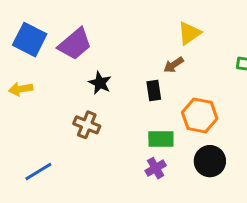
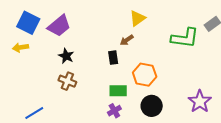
black star: (100, 83) -> (66, 56), moved
yellow arrow: (21, 89) -> (20, 47), moved

